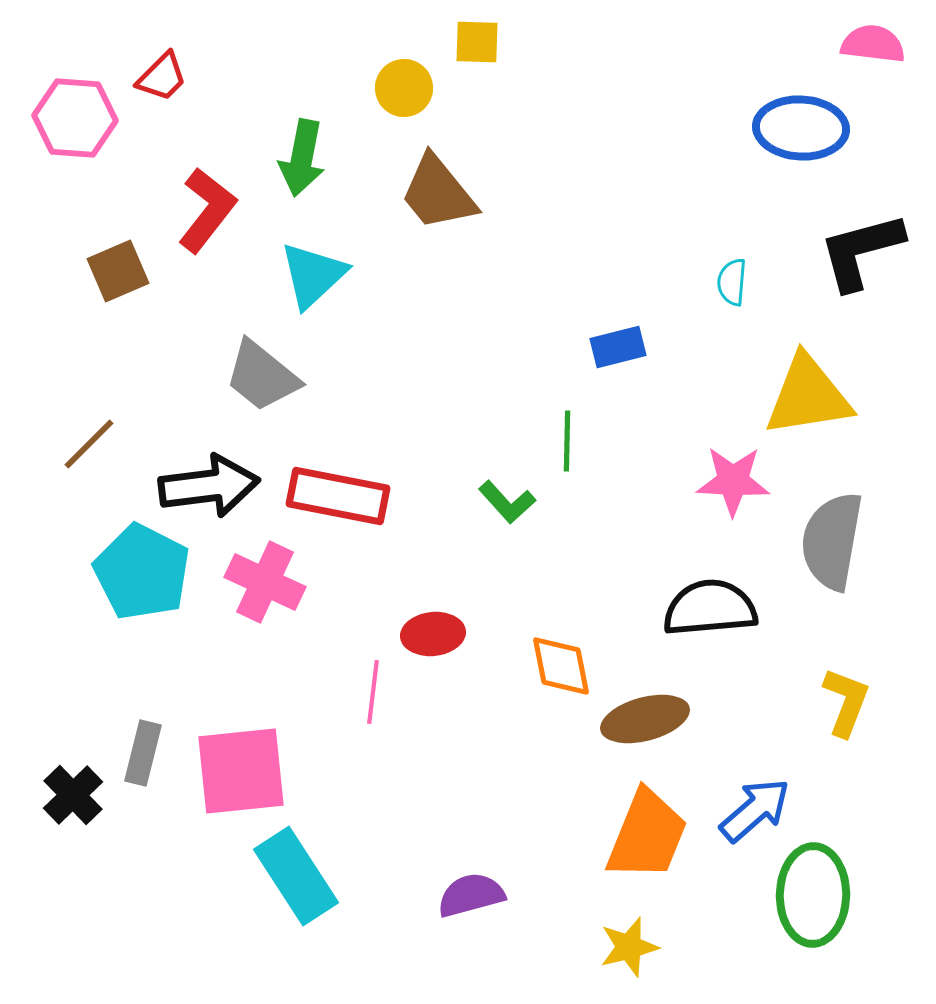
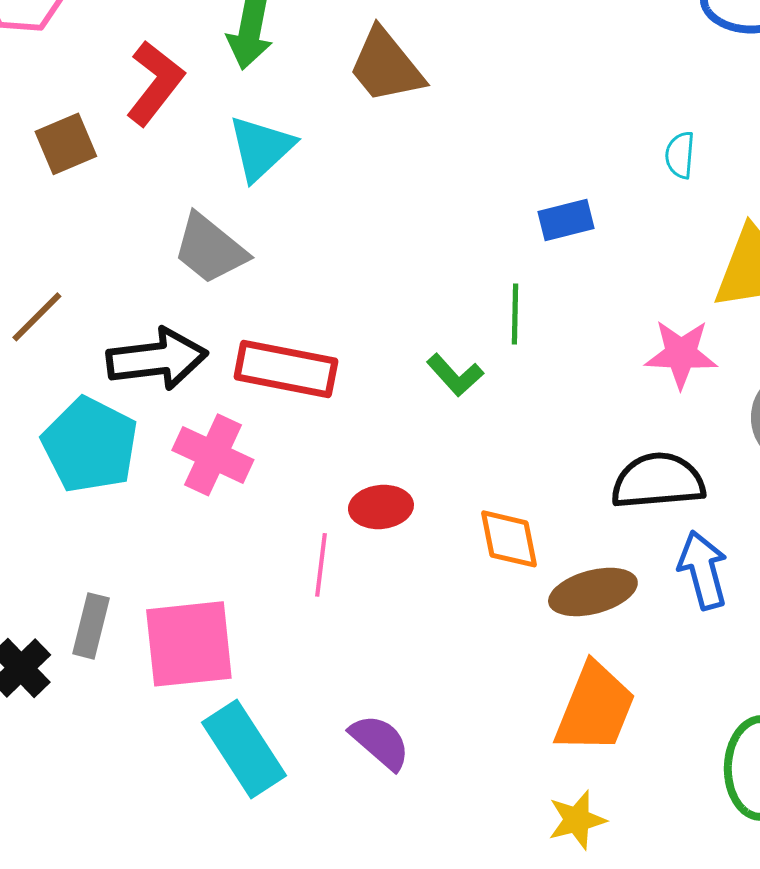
blue arrow: (755, 810) -> (703, 570), moved, turned -64
purple semicircle: (471, 895) -> (380, 742), moved, turned 56

